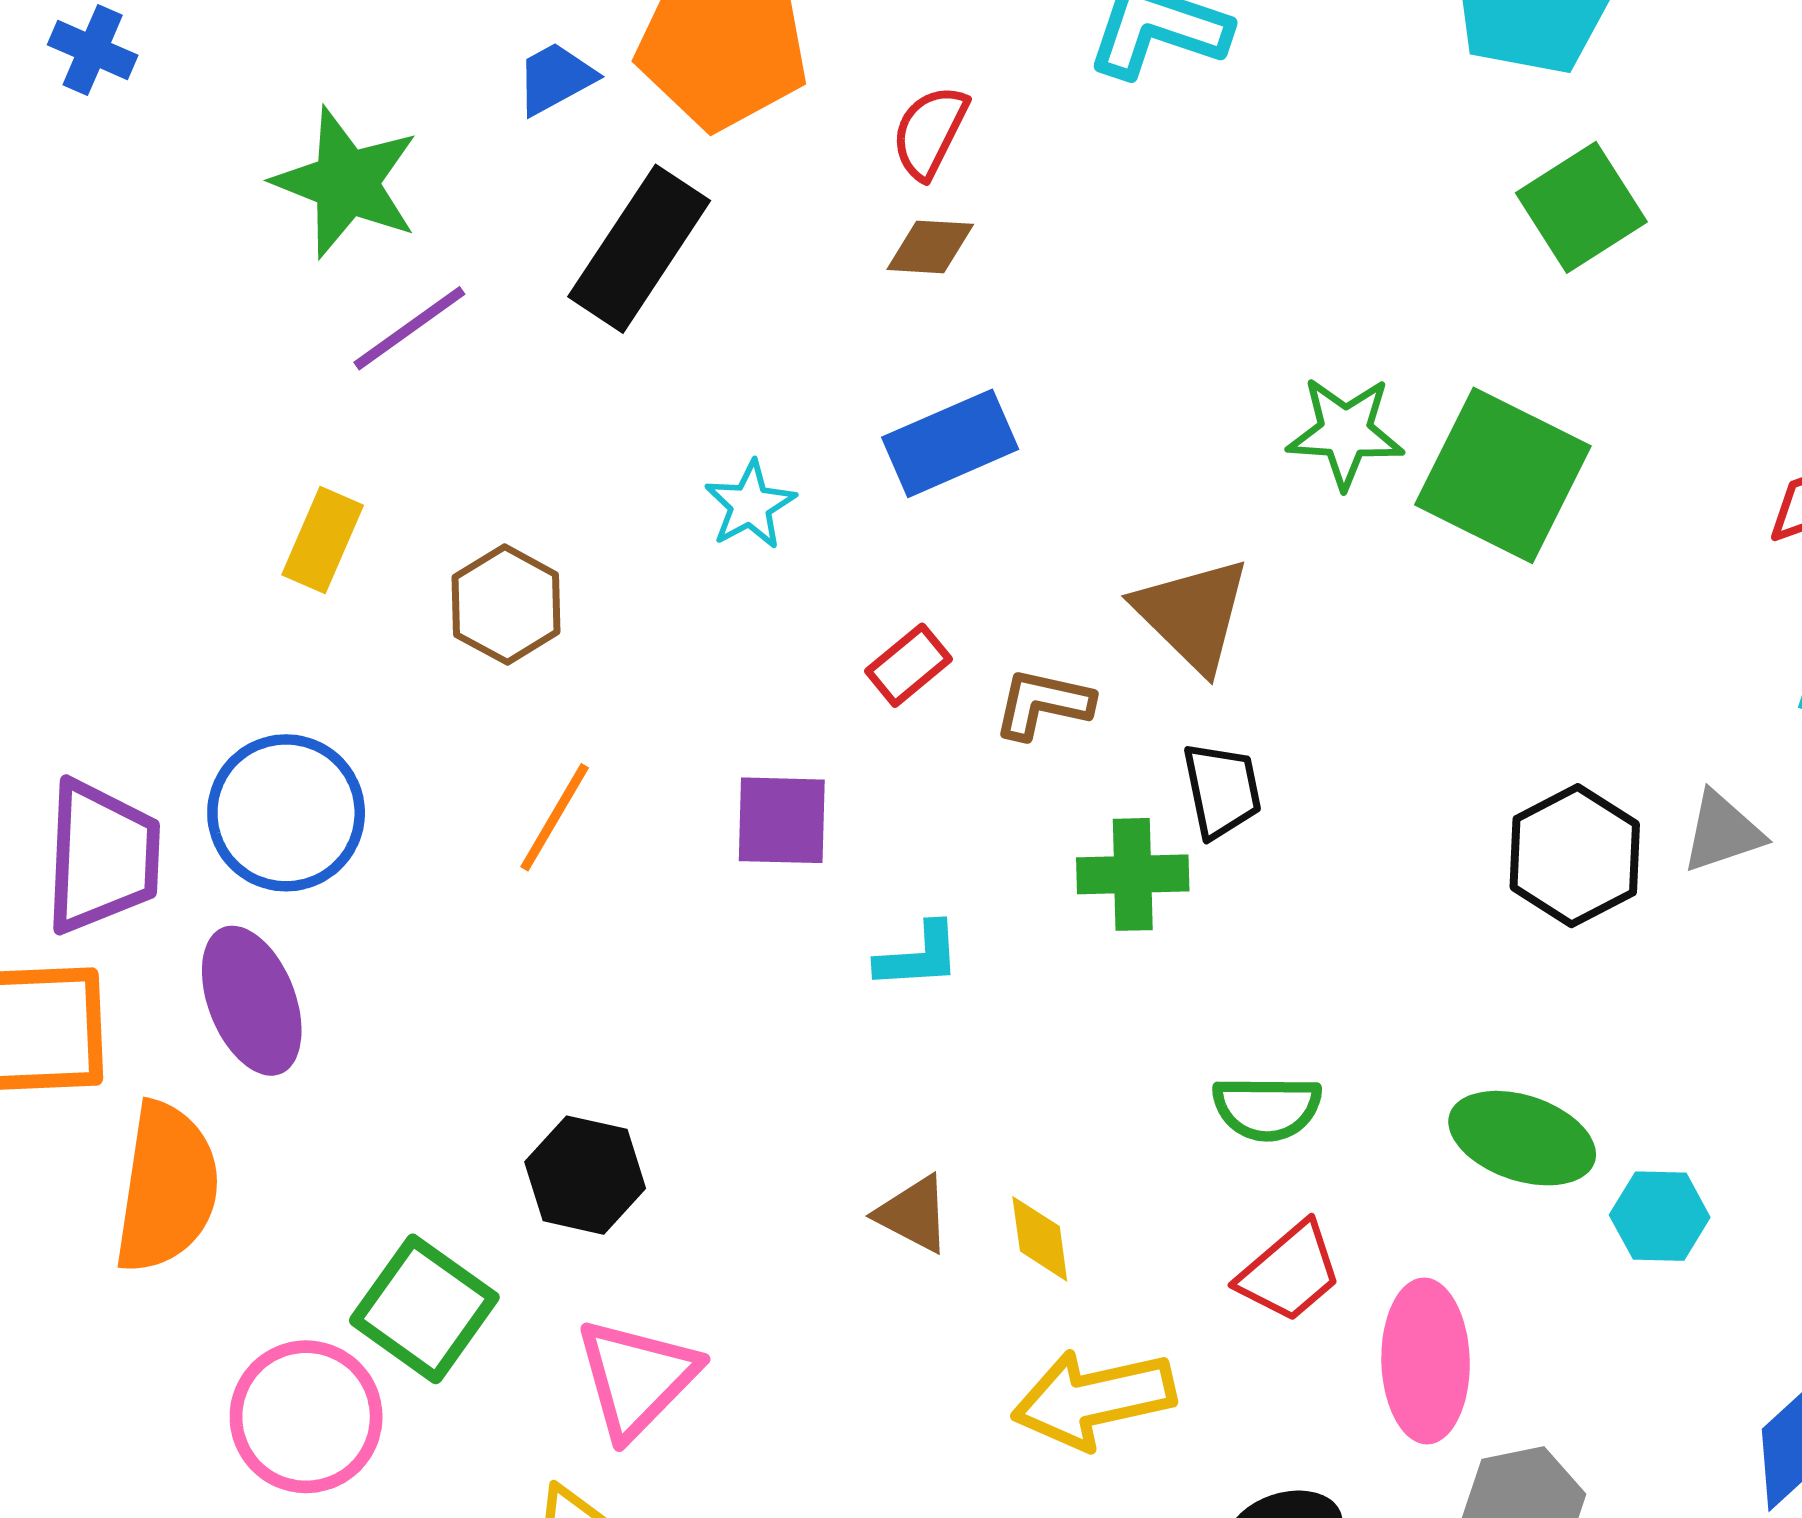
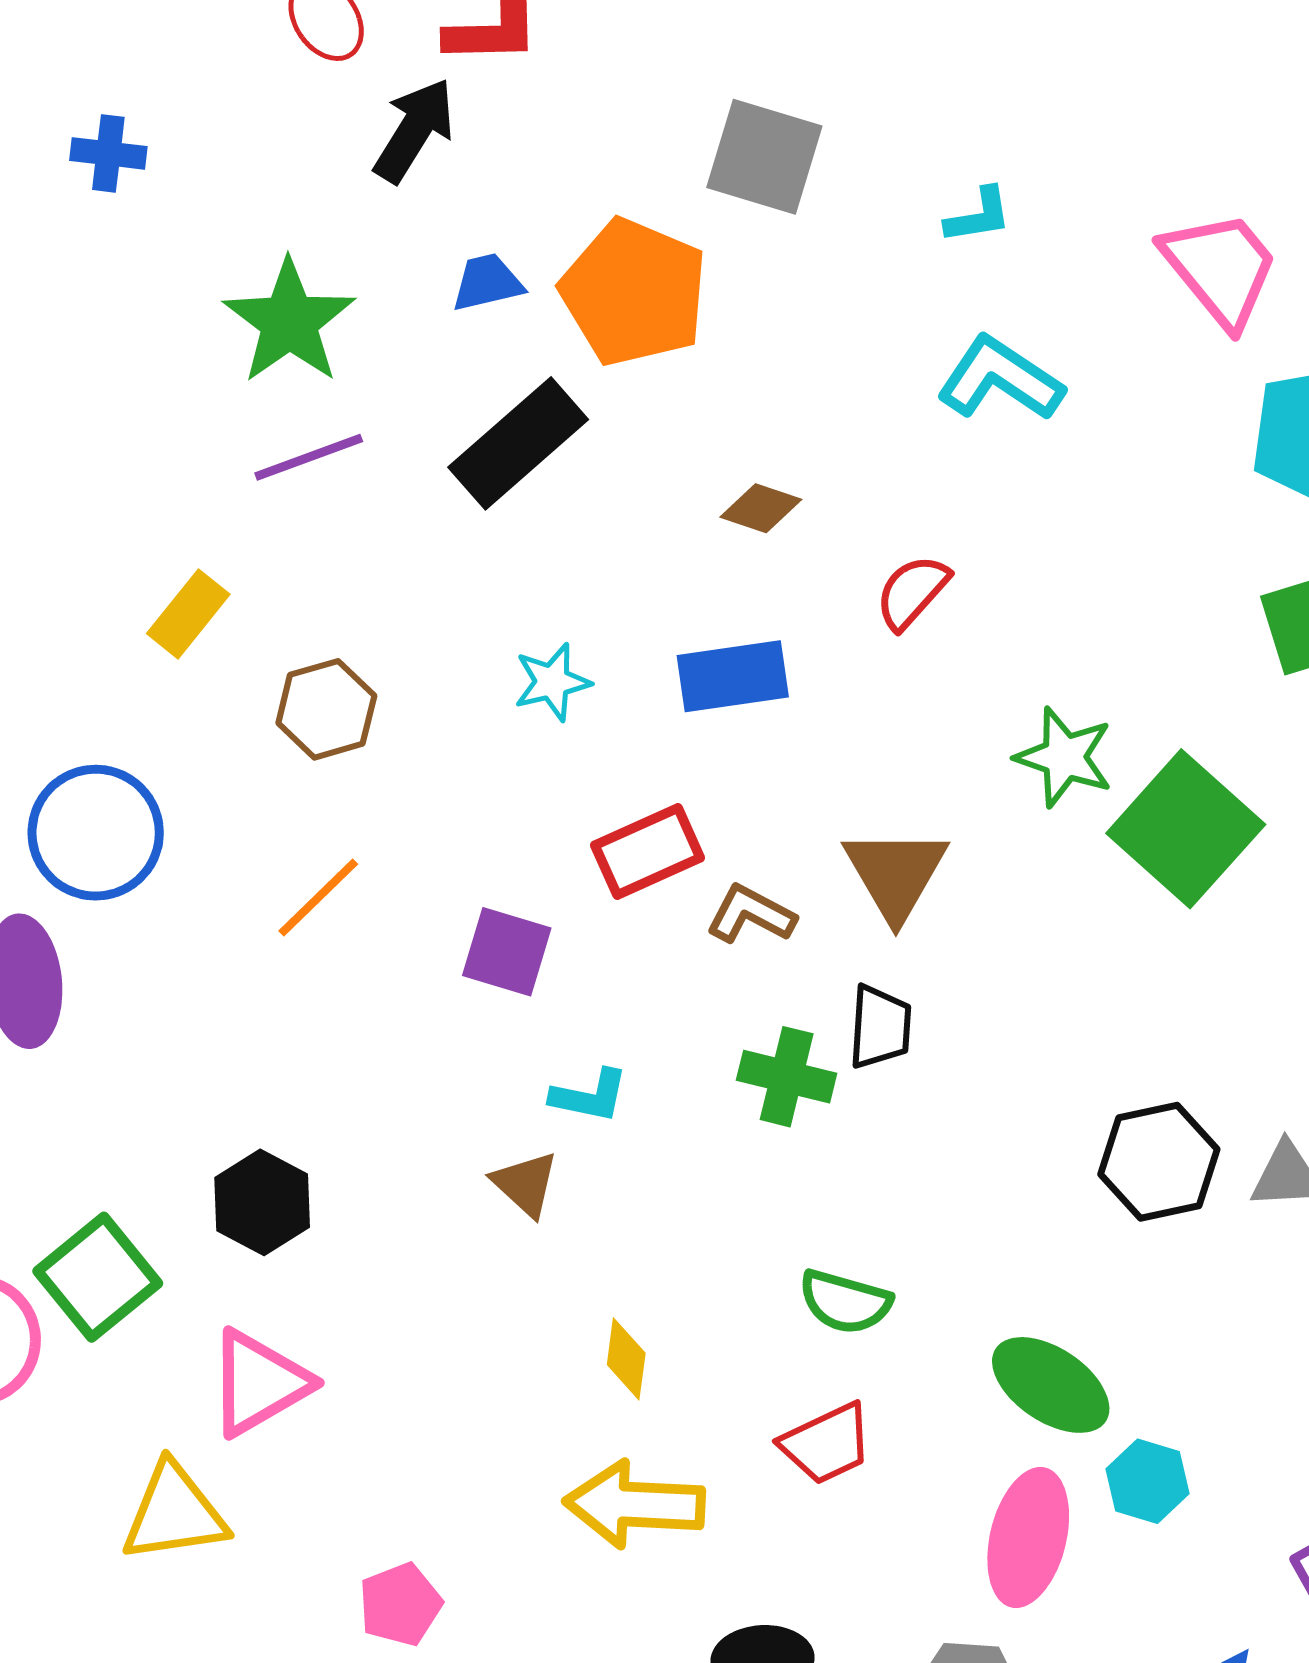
blue cross: (93, 50) -> (108, 153), turned -32
red semicircle: (930, 132) -> (912, 592), moved
red rectangle: (909, 665) -> (648, 852), size x1.5
brown triangle: (913, 1214) -> (525, 1184), moved
pink ellipse: (1426, 1361) -> (1028, 1537), moved

